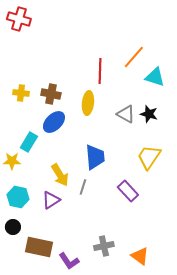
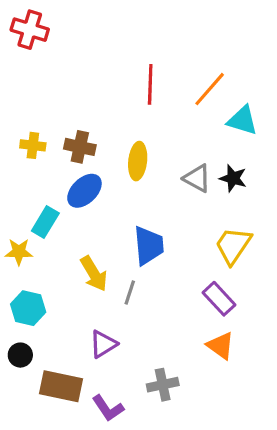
red line: (100, 71) -> (150, 84), moved
purple rectangle: (128, 191) -> (219, 299), moved
purple triangle: (51, 200) -> (103, 344), moved
orange triangle: (140, 256) -> (221, 346), moved

